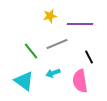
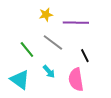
gray line: (57, 44) -> (53, 43), turned 60
cyan arrow: (53, 73) -> (49, 72), turned -112

